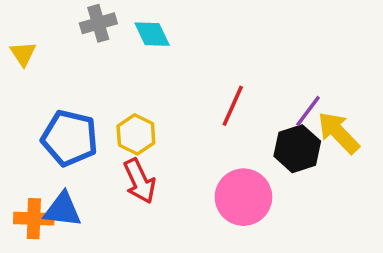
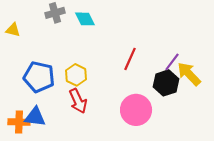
yellow triangle: (23, 54) -> (13, 30), turned -42

